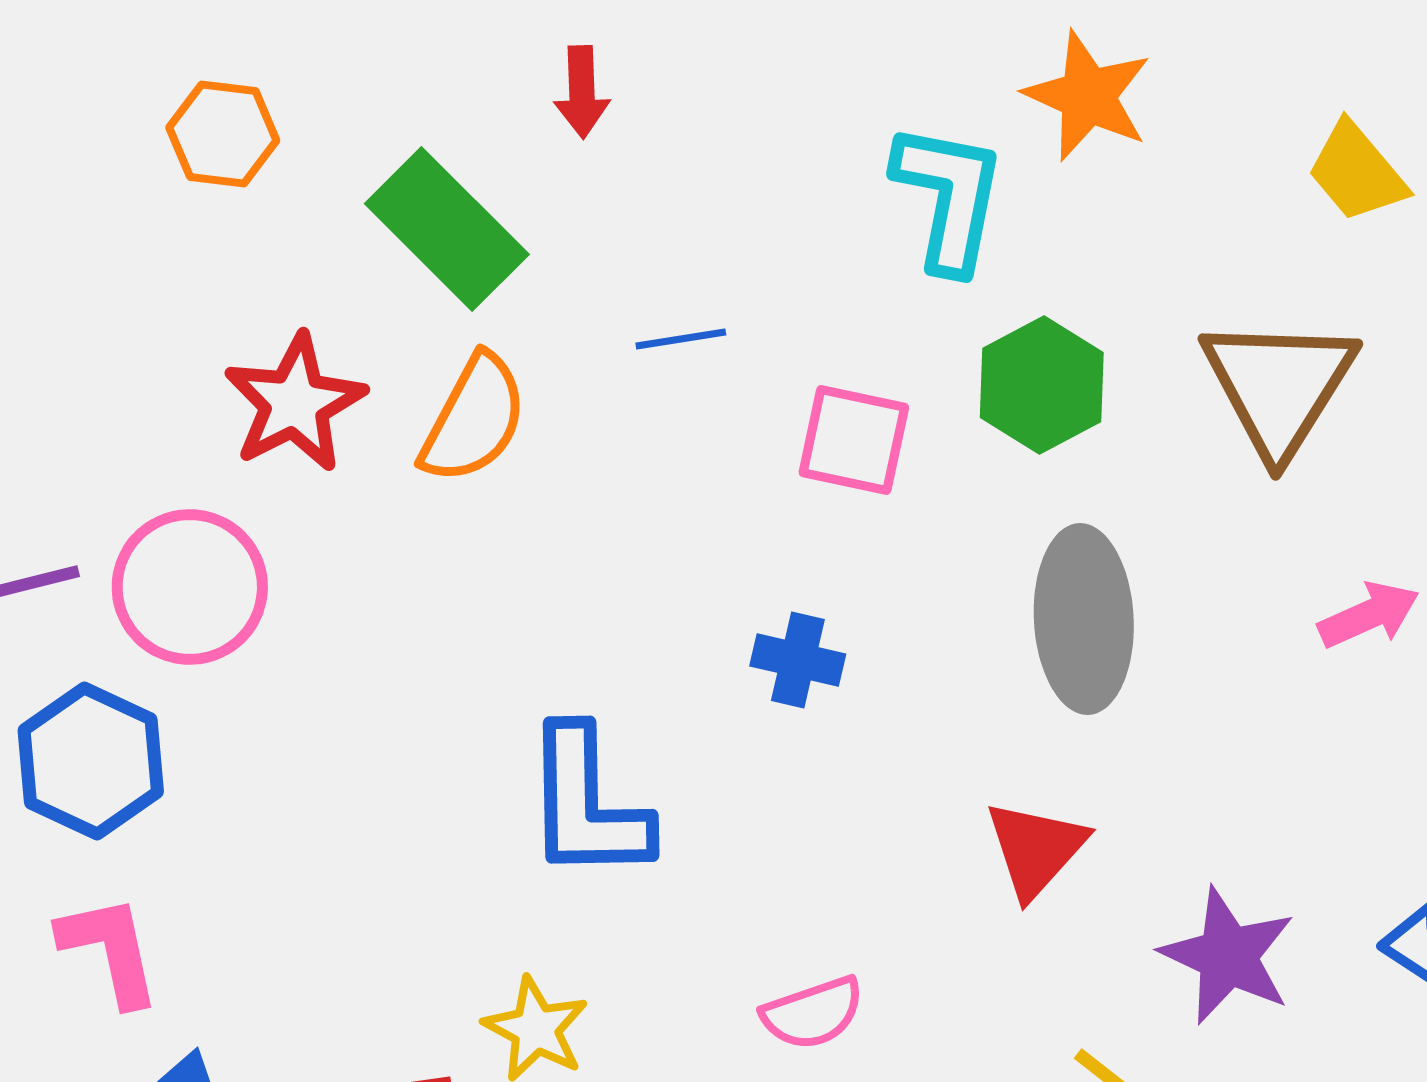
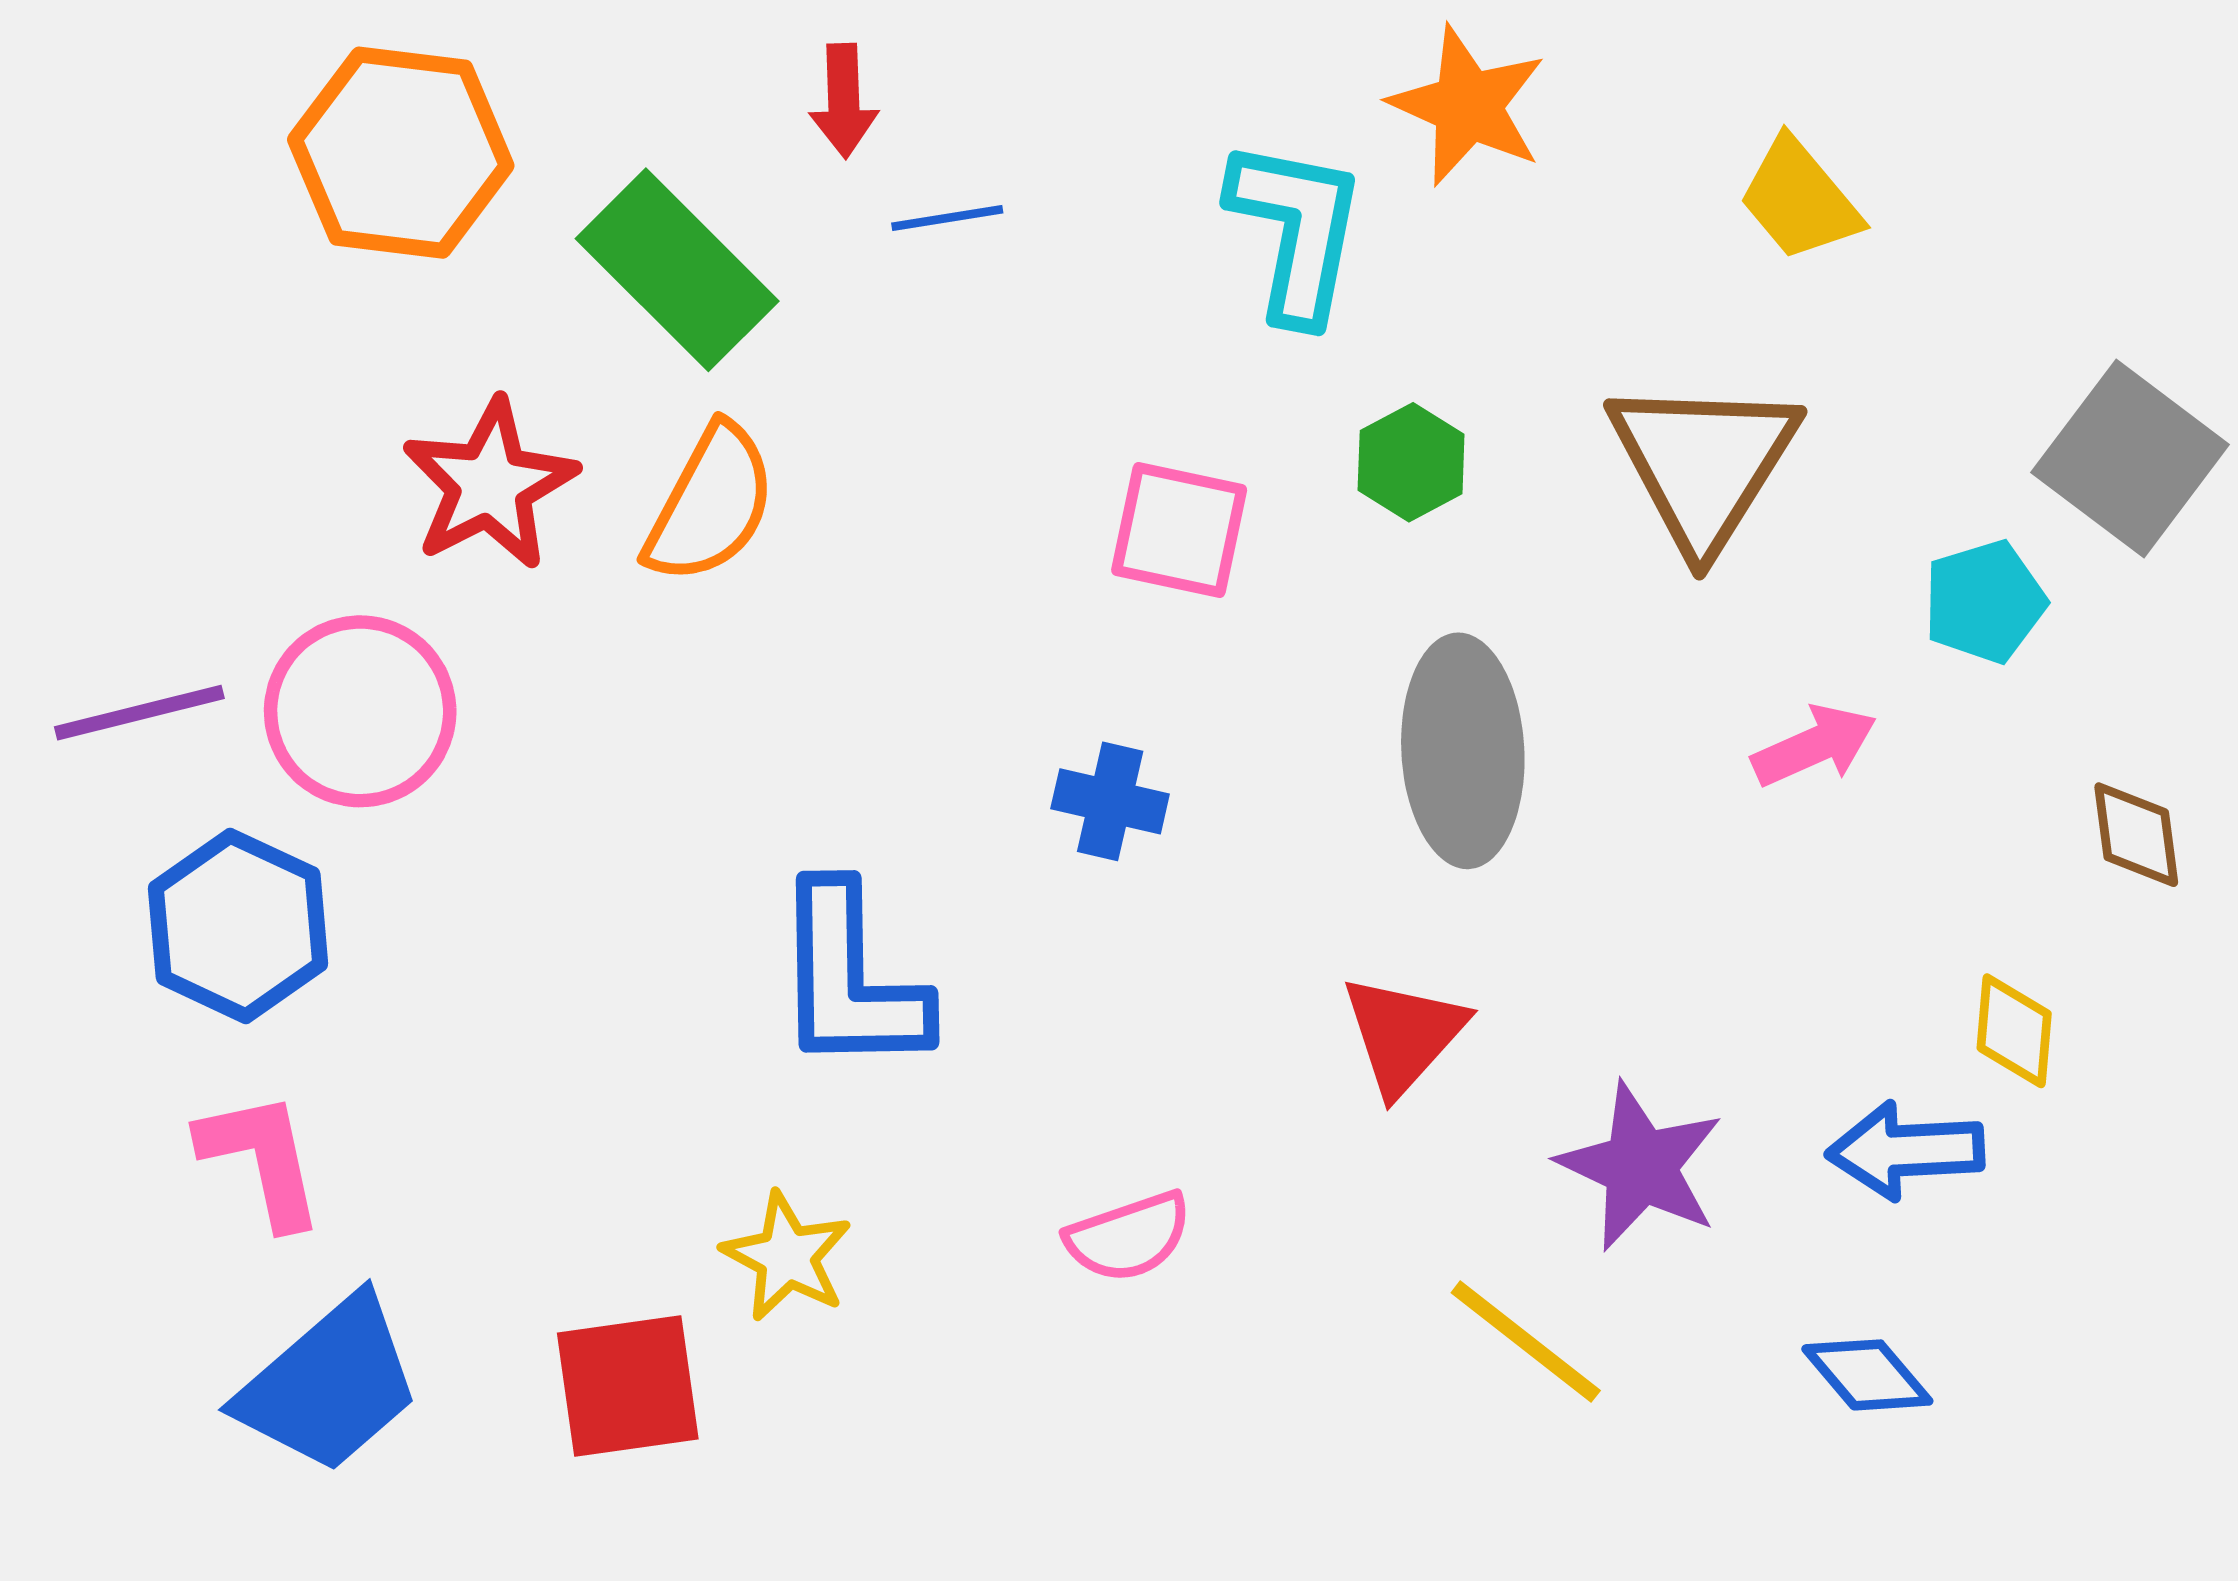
orange hexagon: (223, 134) -> (401, 153), size x1.6
blue line: (681, 339) -> (947, 218), moved
green hexagon: (1042, 385) -> (1411, 462), size x0.7

